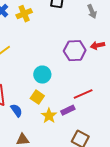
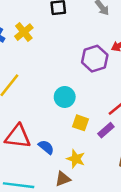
yellow square: (37, 97) -> (80, 123), moved
yellow star: (49, 116) -> (76, 159), moved

